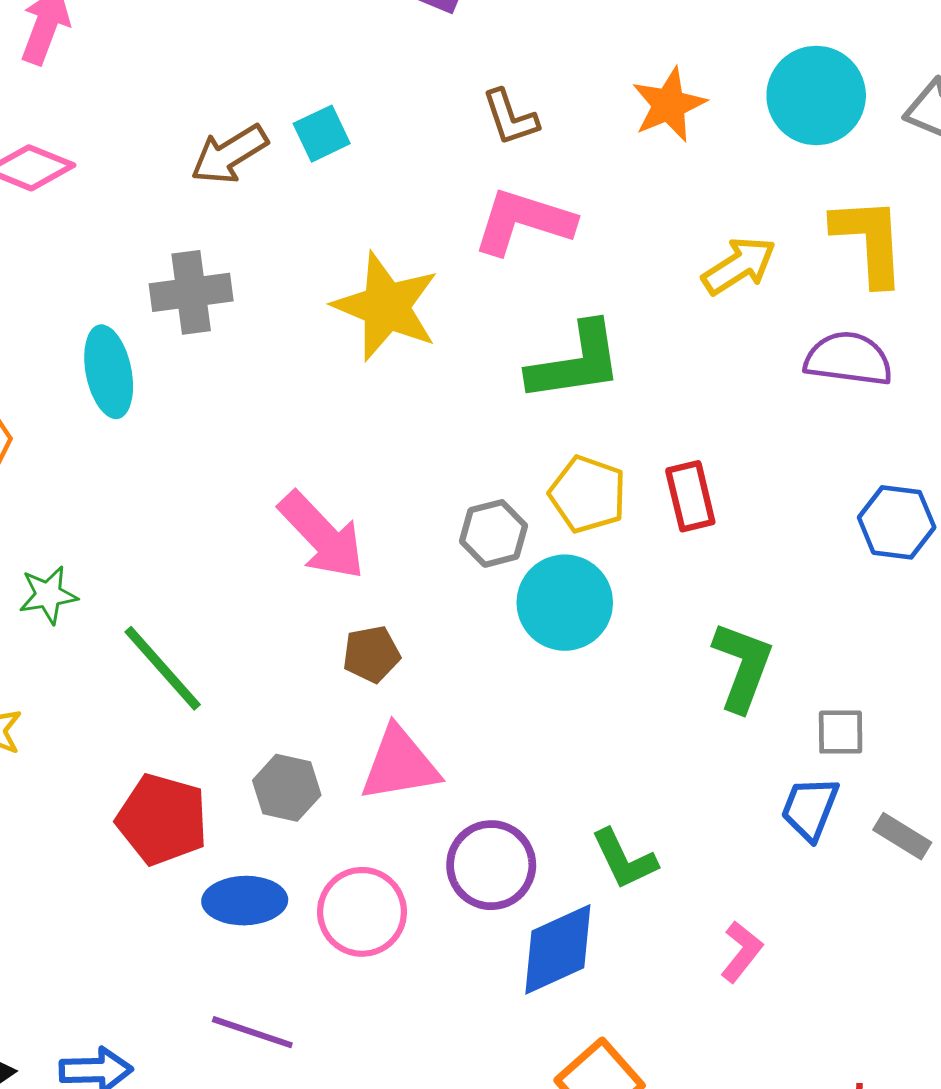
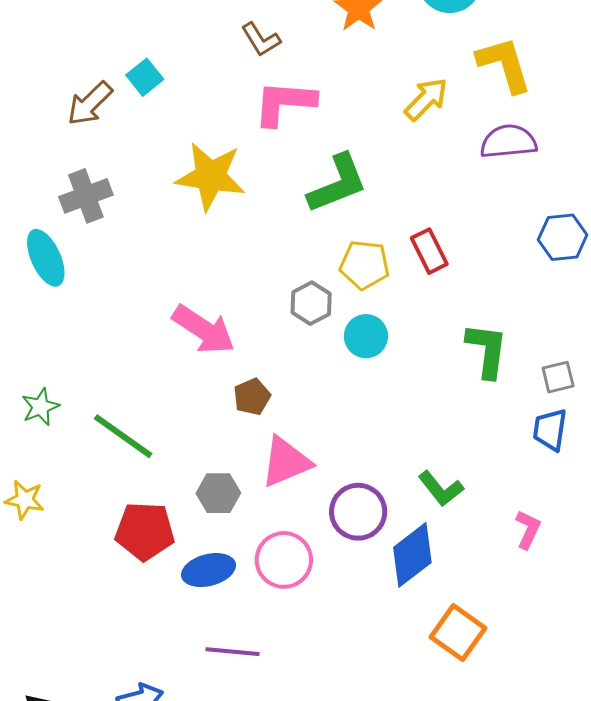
cyan circle: (565, 603) -> (366, 336), size x0.7

